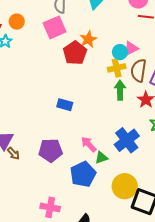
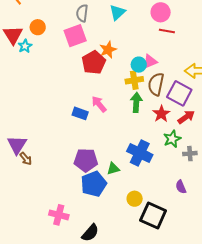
blue cross: (127, 140) -> (140, 153), turned -30
pink arrow: (89, 144) -> (99, 104), moved
purple pentagon: (51, 150) -> (86, 160), moved
yellow circle: (125, 186) -> (135, 199), size x0.6

